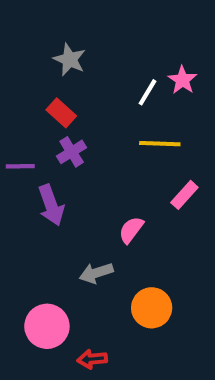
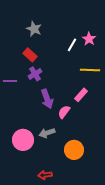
yellow line: (160, 144) -> (90, 70), moved
pink rectangle: (184, 195) -> (81, 95), moved
purple arrow: (51, 205) -> (47, 99), moved
pink circle: (47, 326) -> (23, 140), moved

